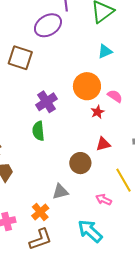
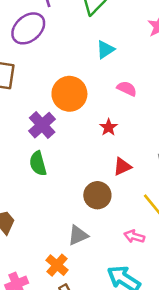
orange circle: (87, 86) -> (69, 94), moved
pink semicircle: (115, 96) -> (127, 89), moved

